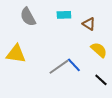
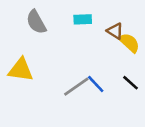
yellow semicircle: (99, 50) -> (129, 43), moved
black line: (101, 80) -> (131, 83), moved

